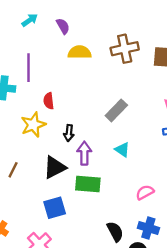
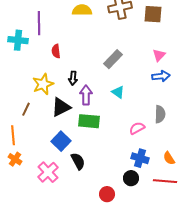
yellow star: (33, 125) -> (43, 84), moved
blue square: (55, 208) -> (61, 141), turned -30
black semicircle: (115, 232) -> (78, 161), moved

